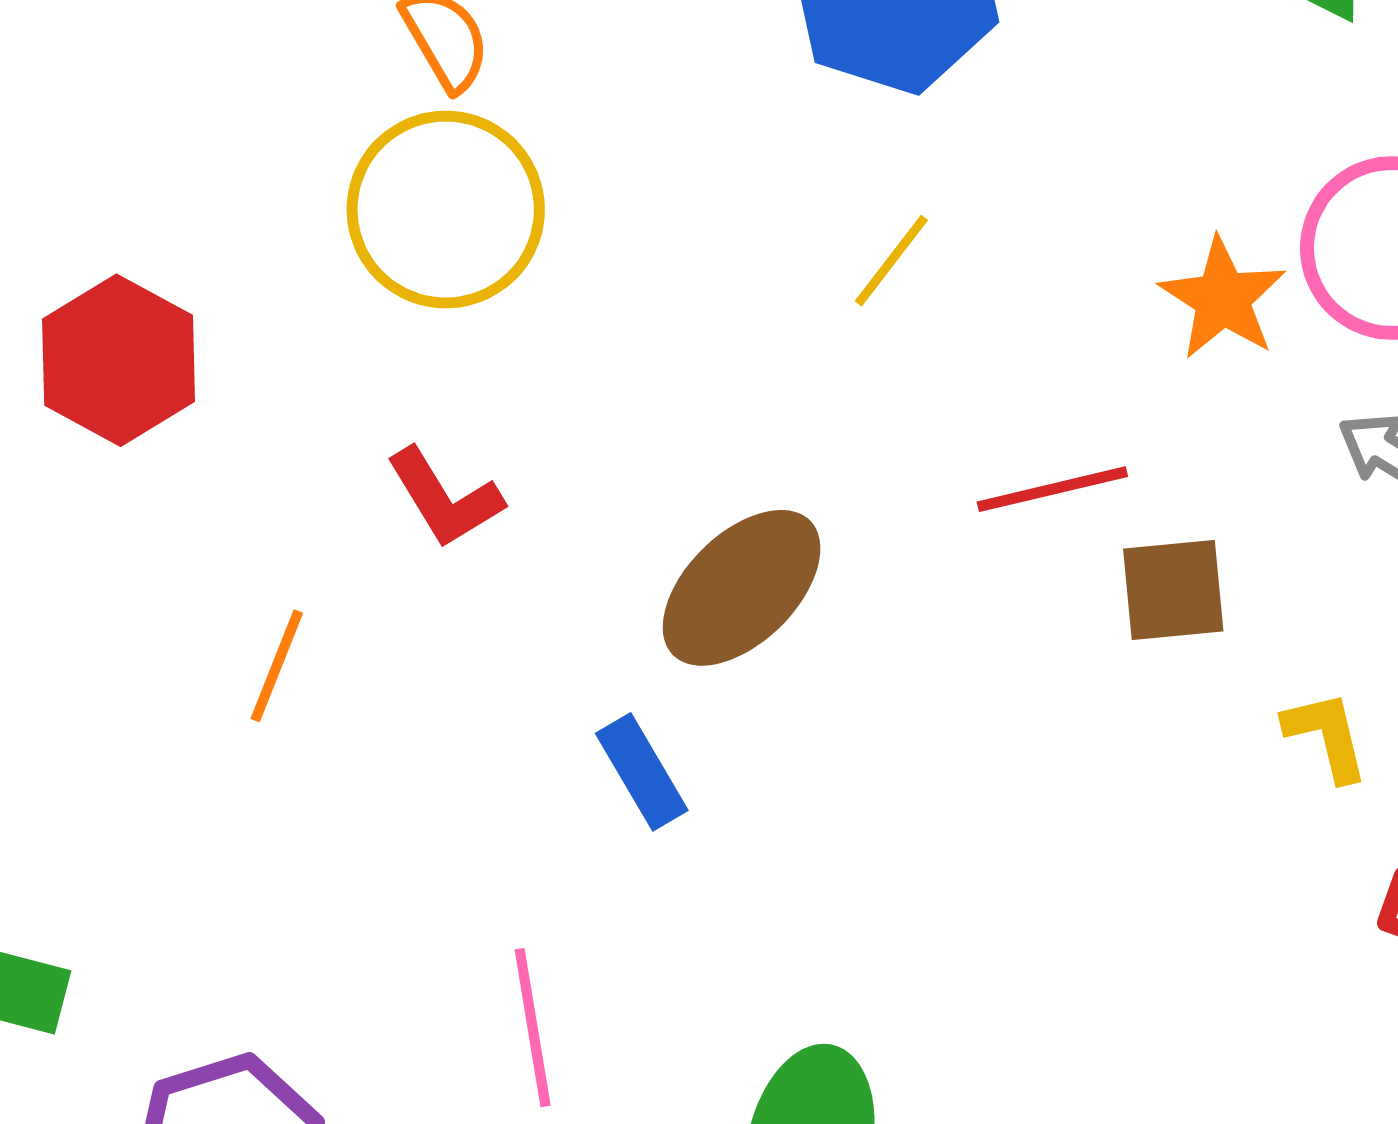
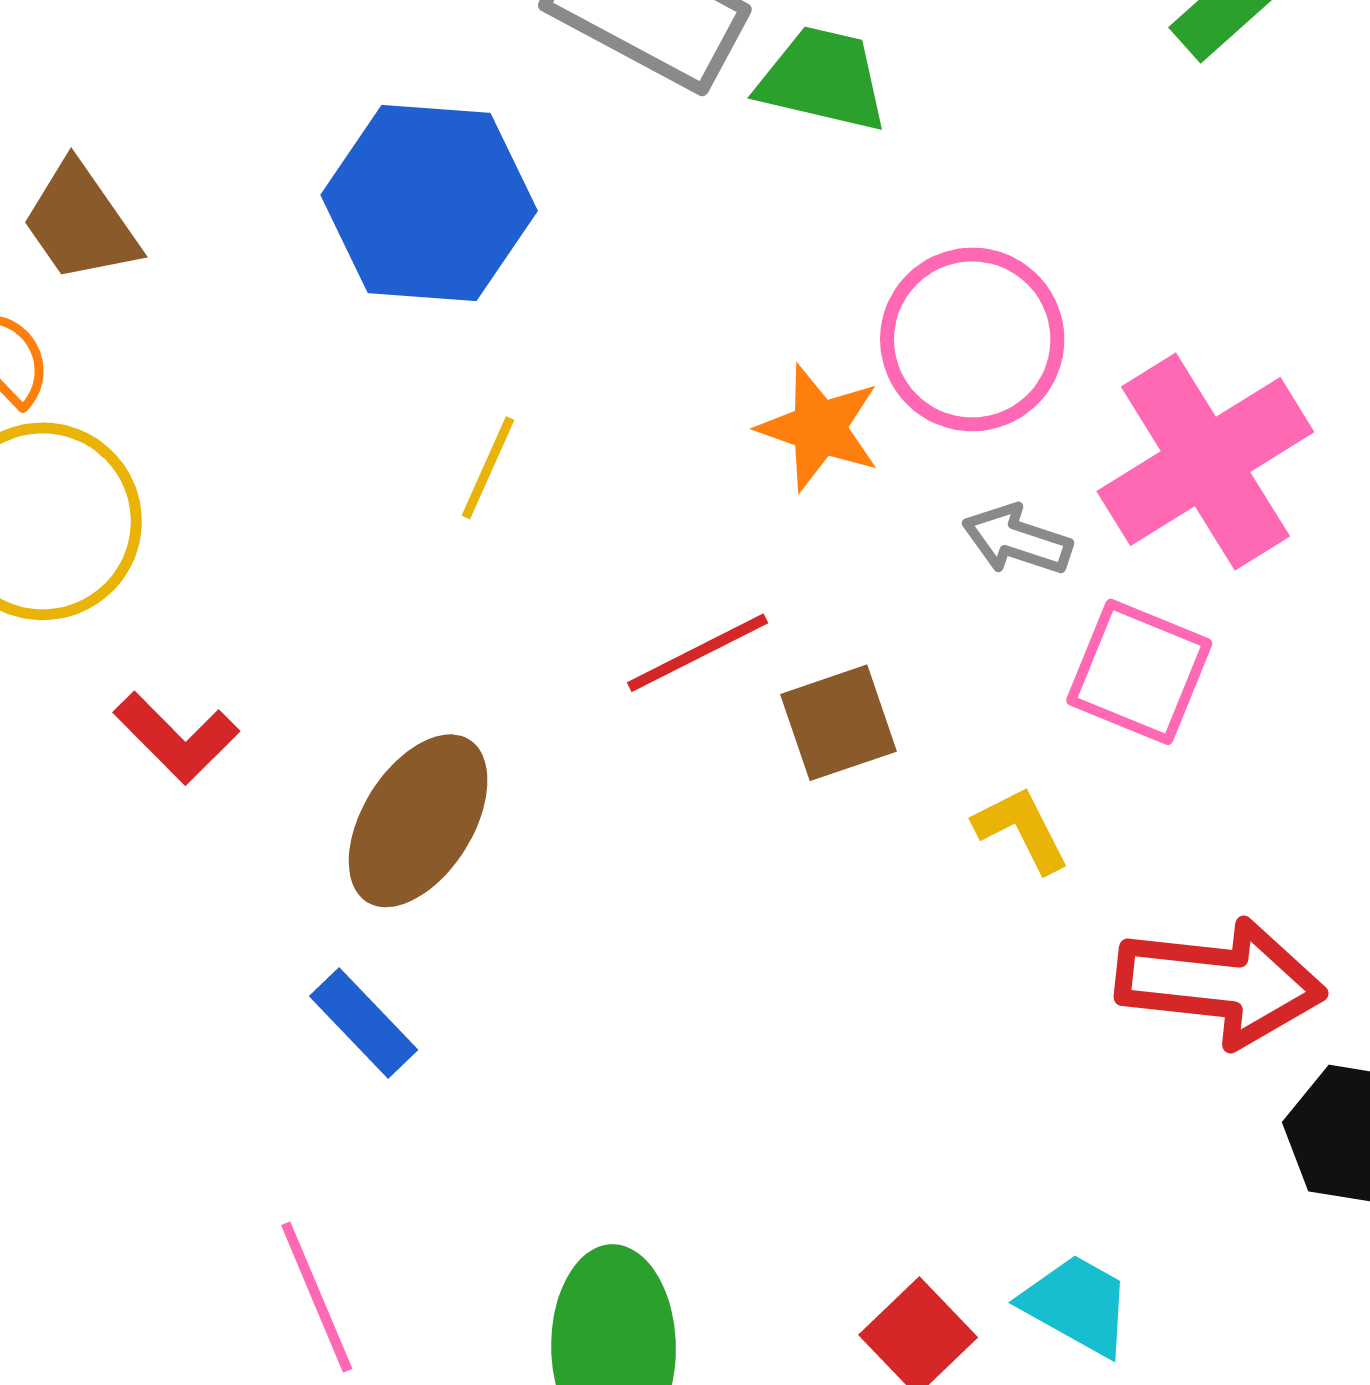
red L-shape: (445, 498) -> (176, 738), moved

